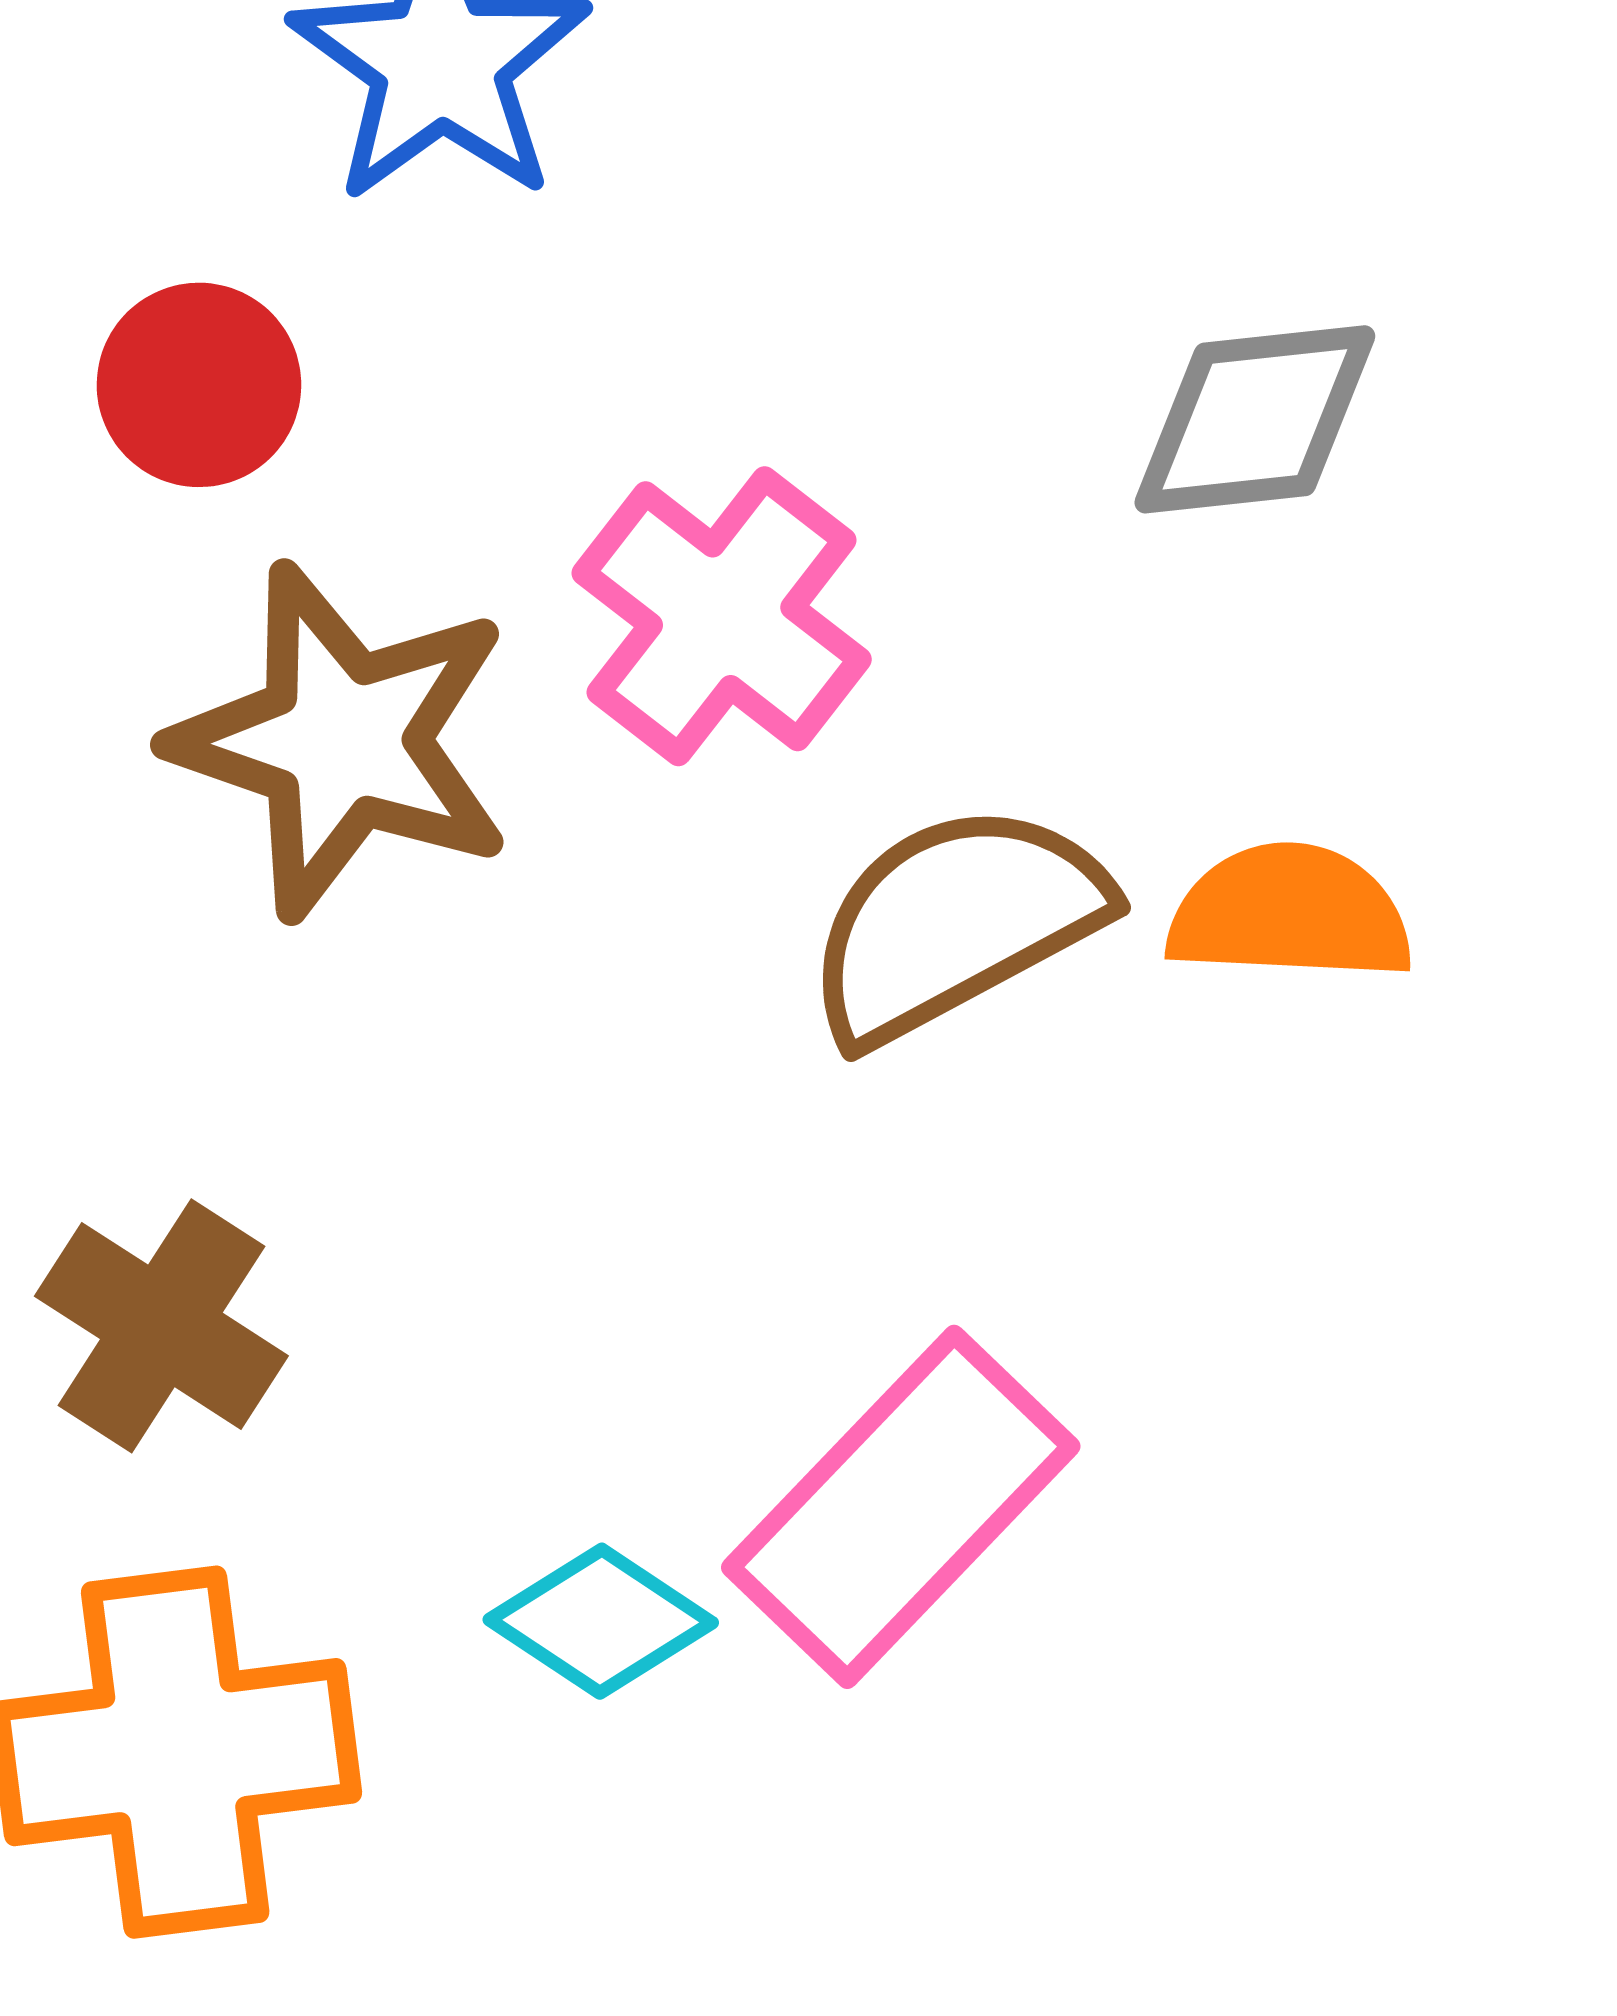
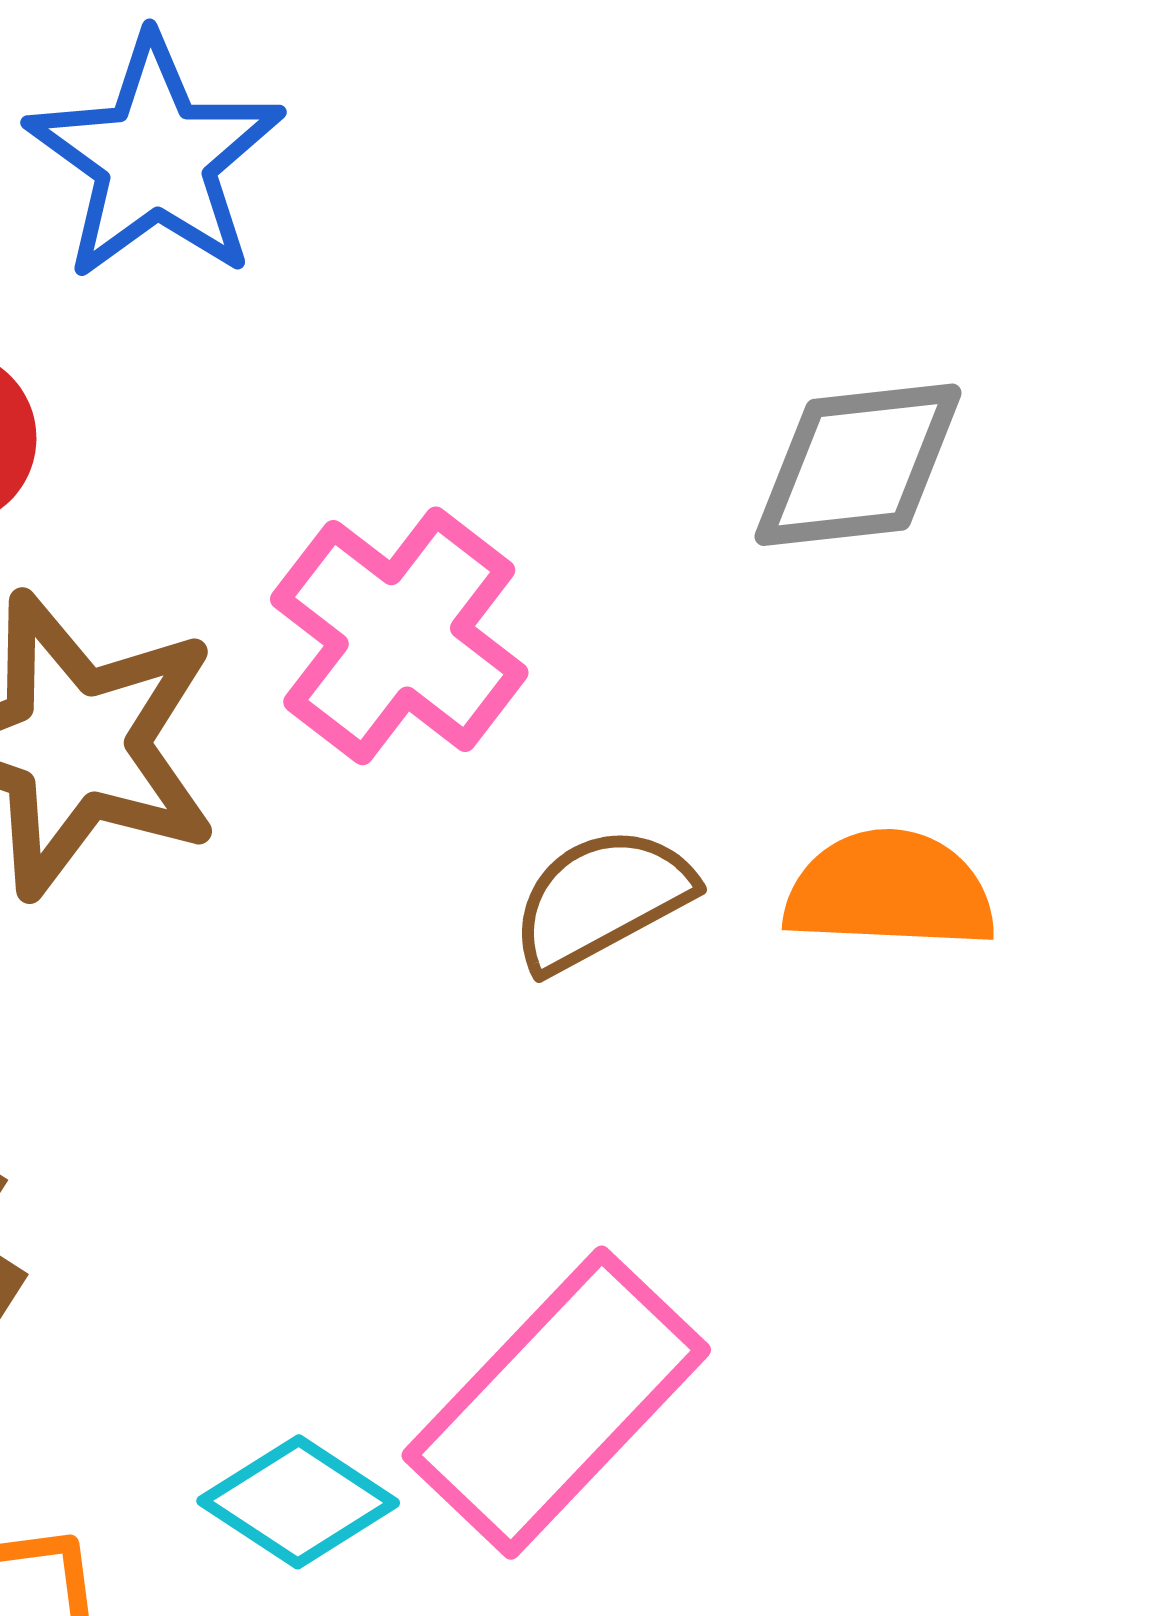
brown semicircle: (955, 923) -> (602, 899), size x0.7

